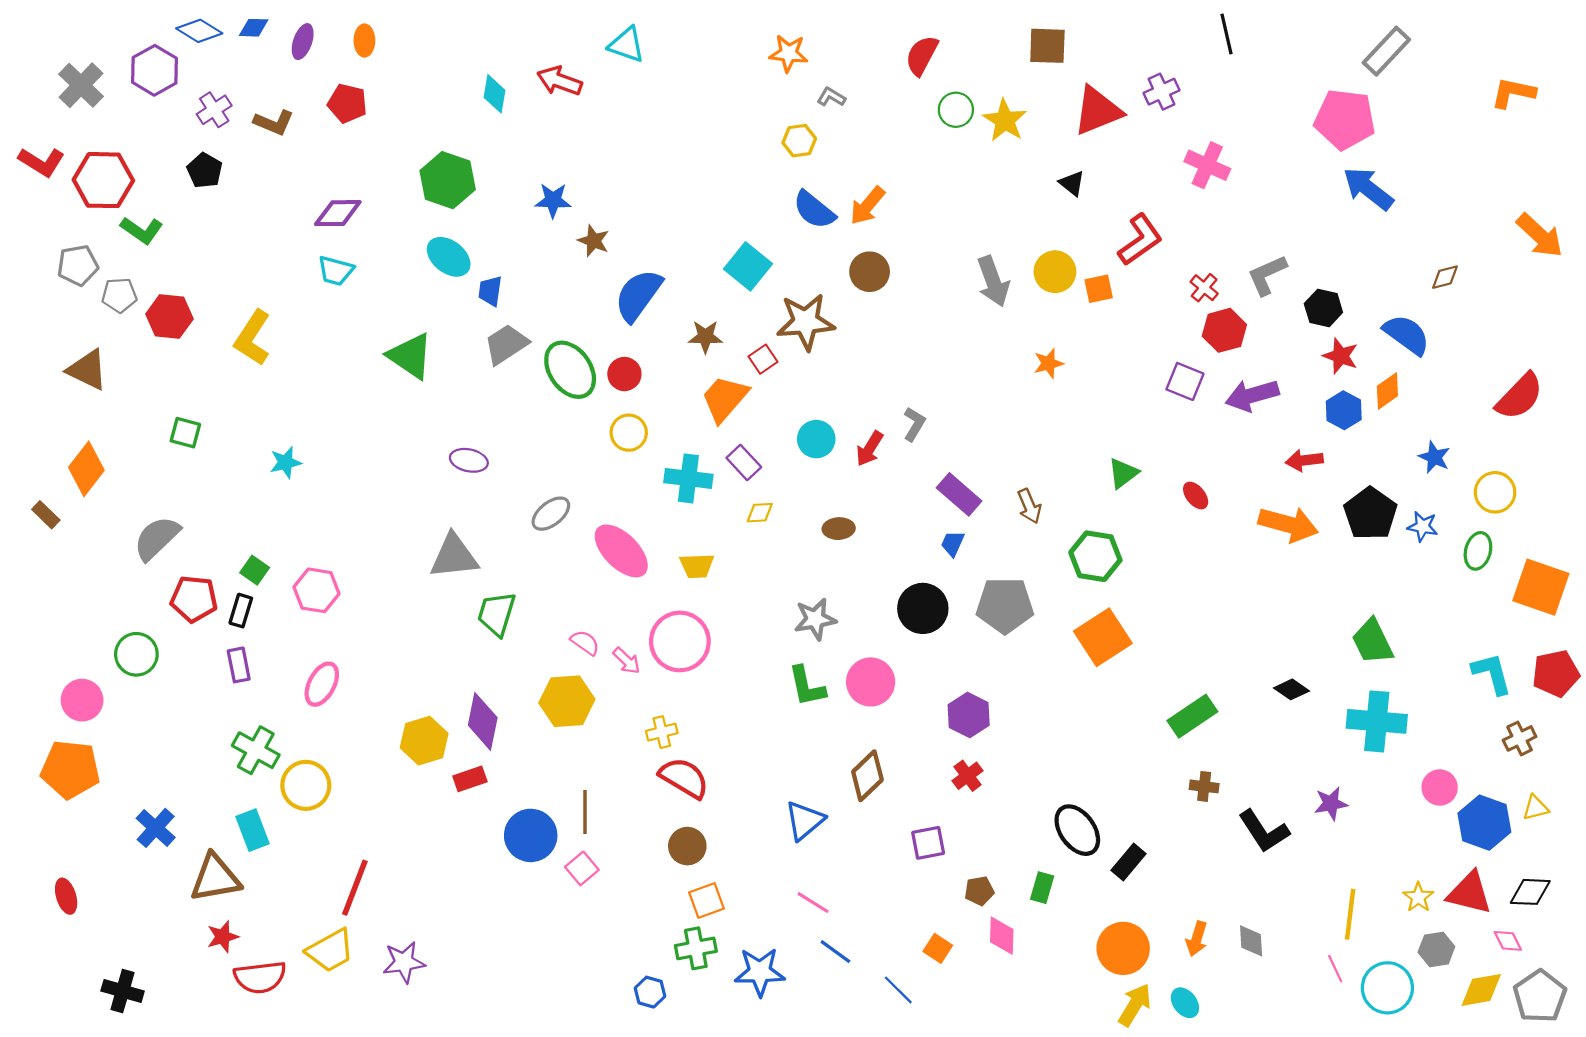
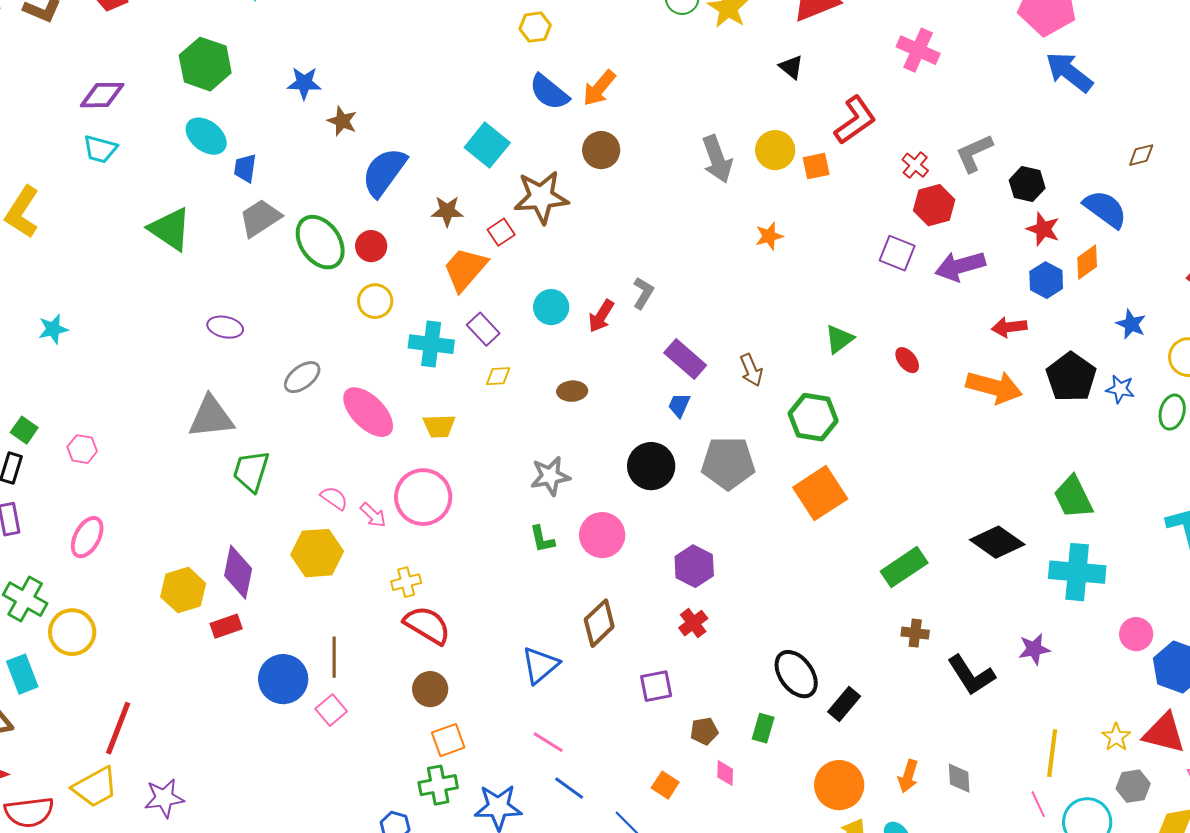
pink hexagon: (316, 590) -> (82, 449), size x0.7
green L-shape: (807, 686) -> (542, 539), size x0.7
black diamond: (1292, 689) -> (997, 542), size x1.6
pink diamond: (1002, 936) -> (725, 773), size x0.7

